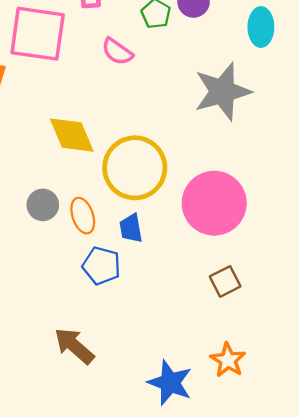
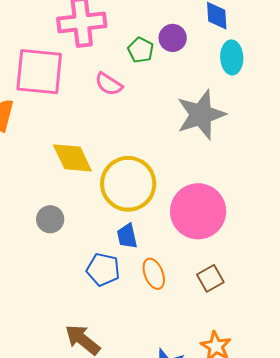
orange ellipse: (83, 216) -> (154, 274), moved

